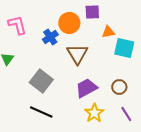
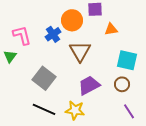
pink L-shape: (17, 25) -> (22, 35), moved
cyan square: (124, 48) -> (127, 60), moved
yellow star: (94, 113) -> (75, 110), moved, turned -30

